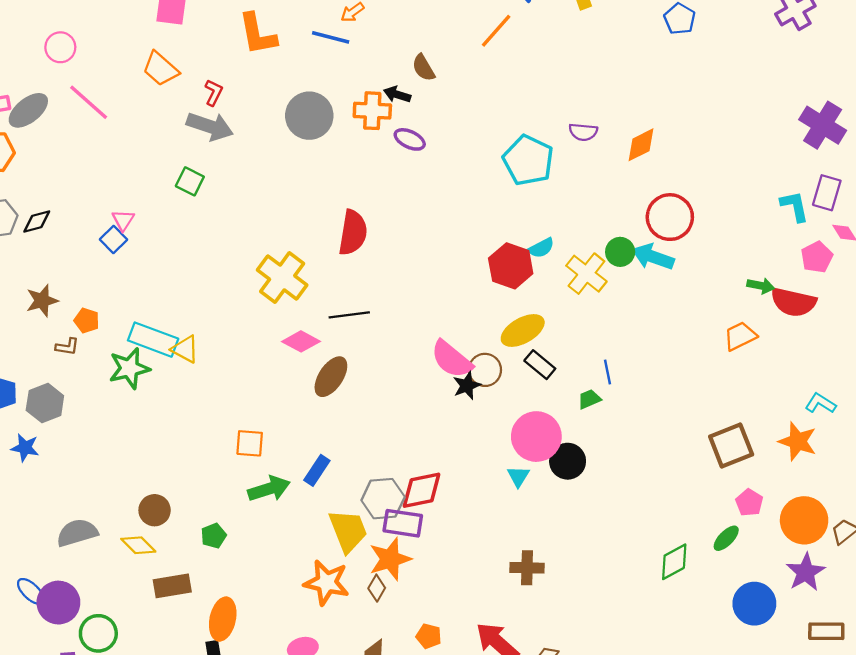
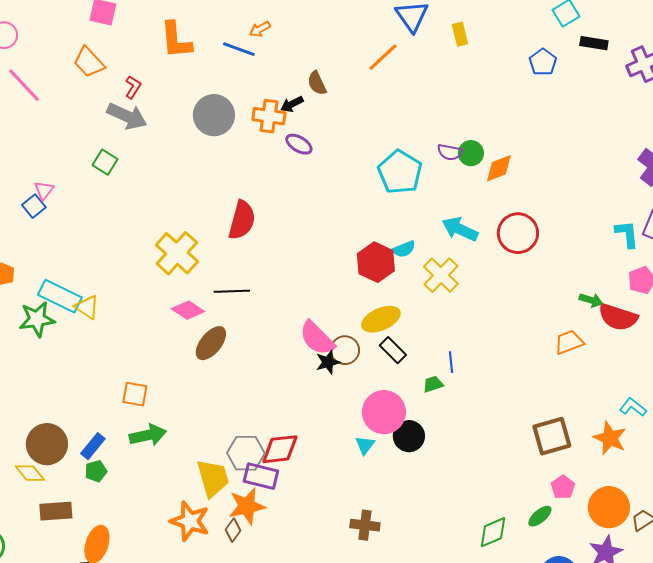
black arrow: (397, 94) -> (292, 104), turned -50
green circle: (620, 252) -> (471, 153), moved
cyan arrow: (653, 257) -> (460, 229), moved
blue rectangle: (317, 470) -> (93, 446), moved
brown circle: (155, 510) -> (47, 444), size x1.5

